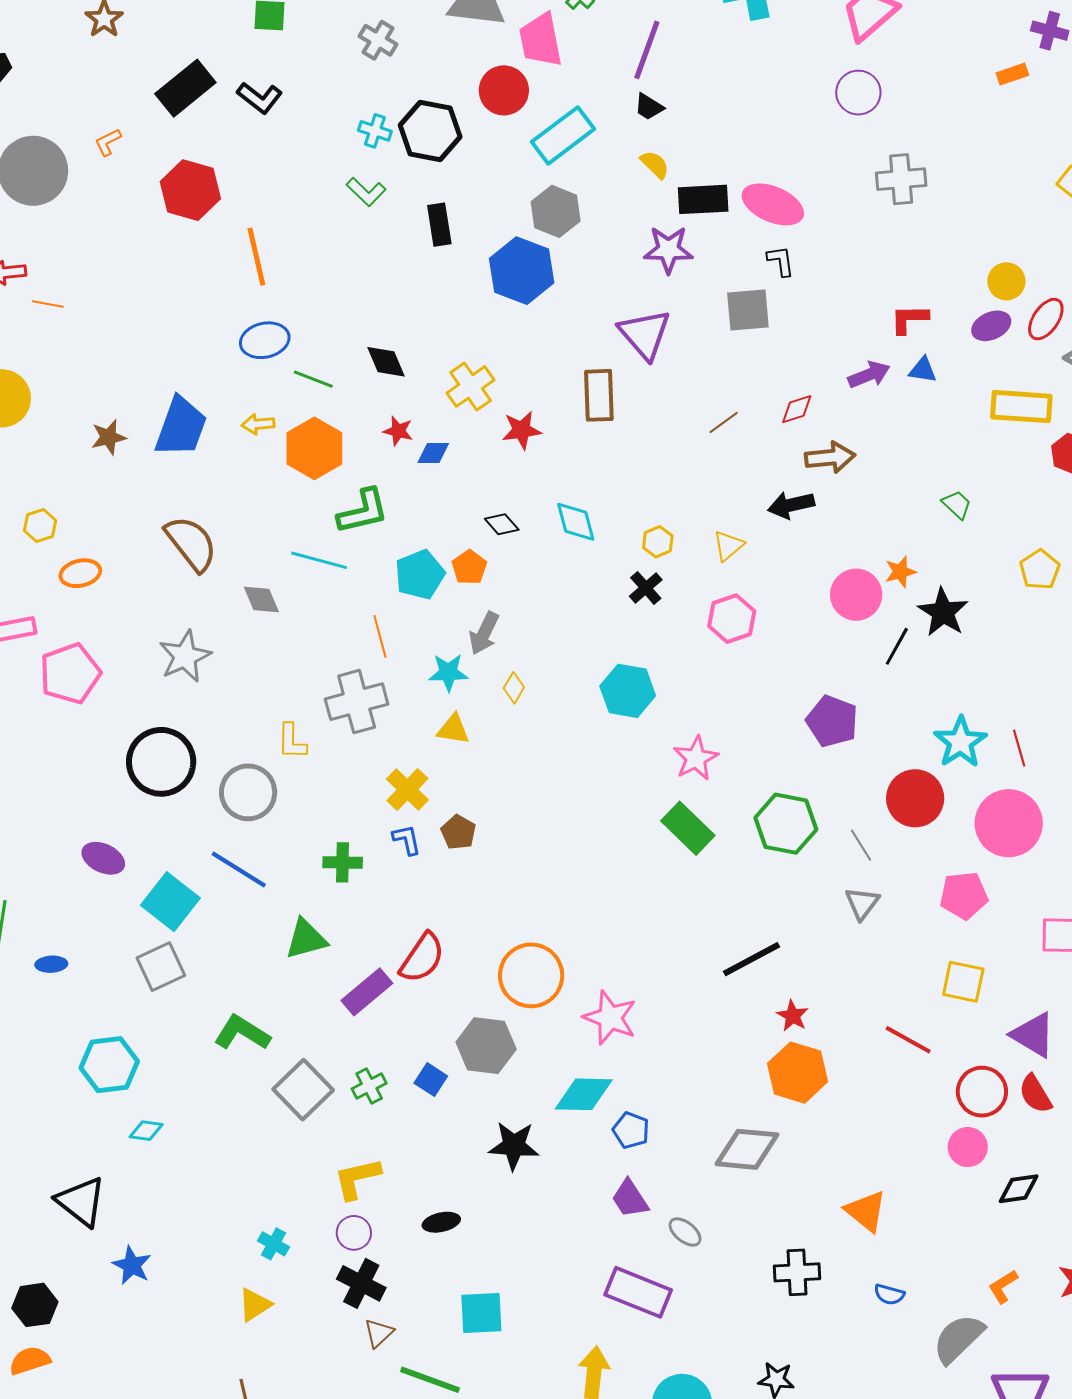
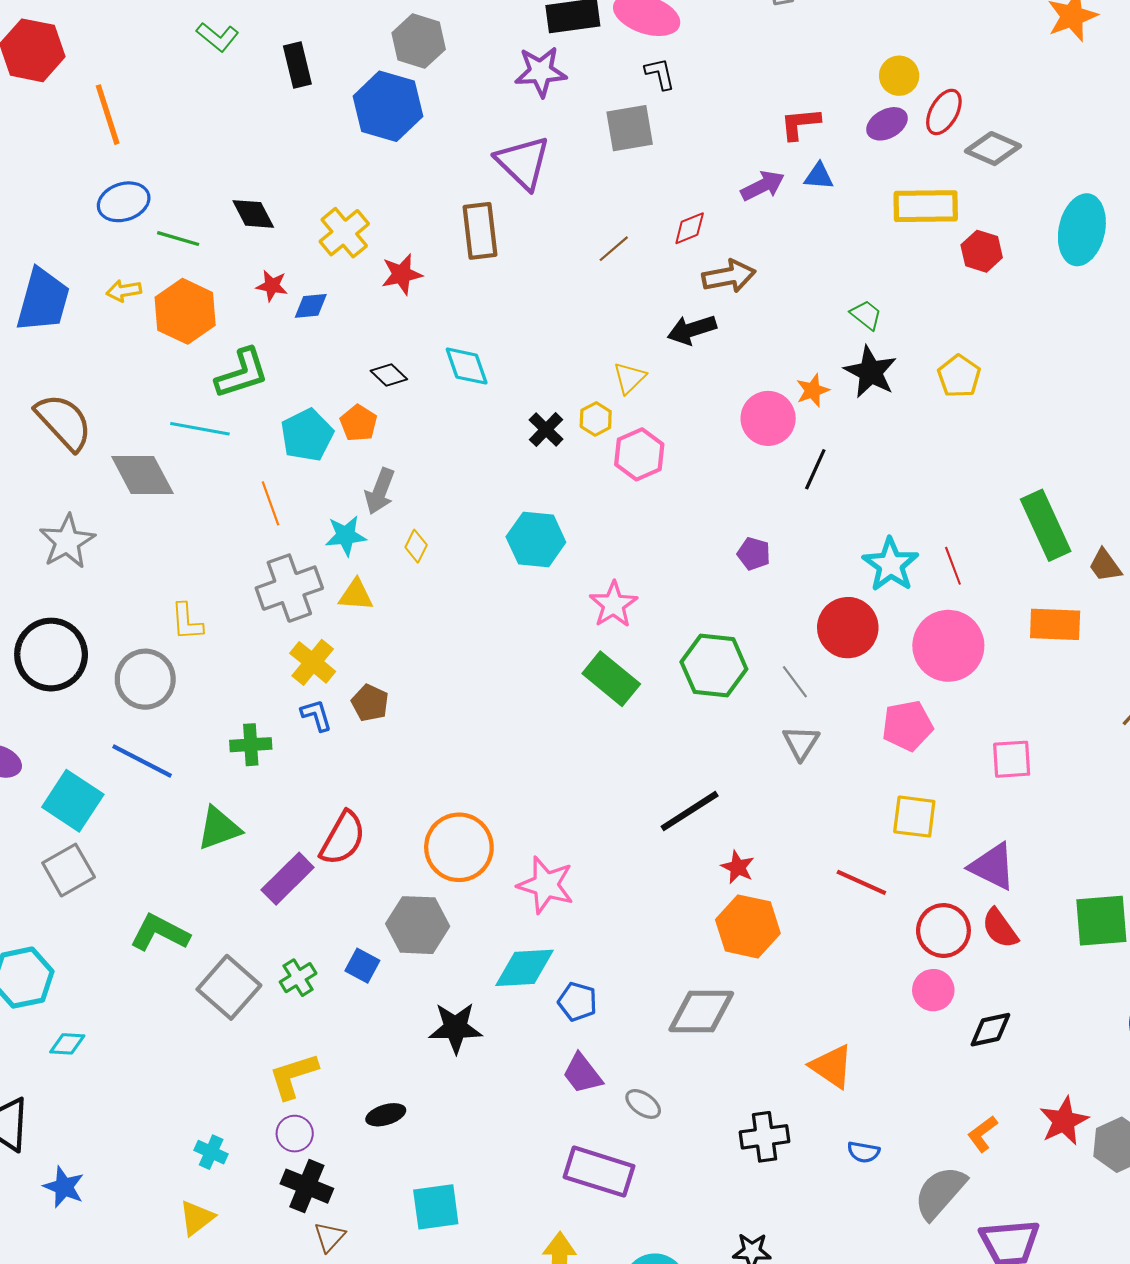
yellow hexagon: (658, 542) -> (596, 419), moved
gray diamond: (261, 600) -> (142, 475), size x1.6
black star: (943, 612) -> (870, 372), moved
gray cross: (357, 702) -> (289, 588), moved
purple pentagon: (832, 721) -> (754, 554), size x0.6

